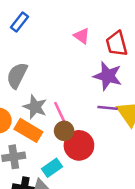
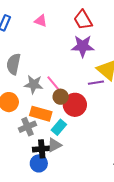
pink triangle: (82, 36) -> (41, 21), moved
purple line: (108, 108) -> (96, 83), moved
orange rectangle: (28, 130) -> (41, 114), moved

